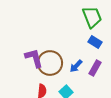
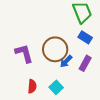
brown circle: (50, 63) -> (55, 49), moved

